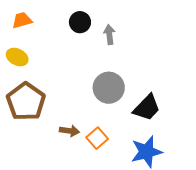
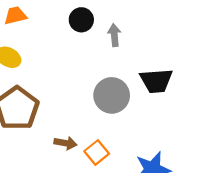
black trapezoid: (147, 108) -> (156, 81), moved, turned 40

